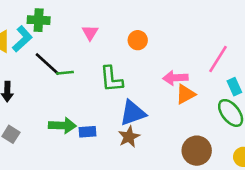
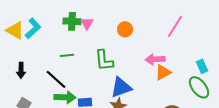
green cross: (39, 20) -> (72, 21), moved
pink line: (218, 59) -> (175, 26), moved
black line: (47, 64) -> (56, 79), moved

